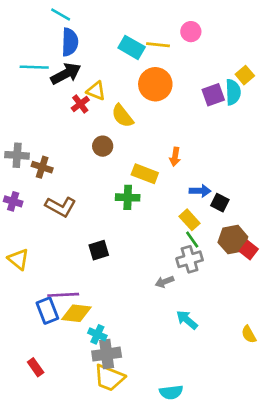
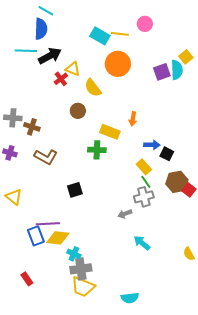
blue semicircle: (70, 42) -> (41, 29), moved

